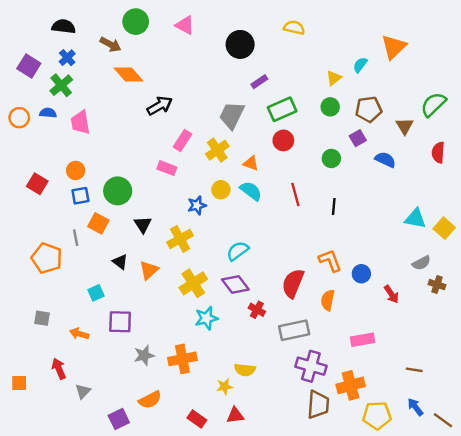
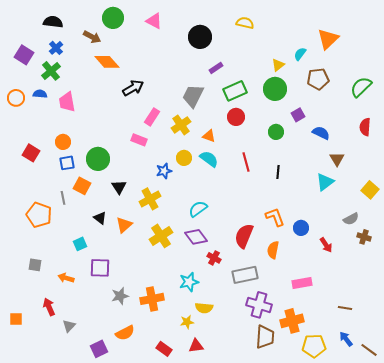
green circle: (330, 107) -> (275, 89), size x1.5
brown pentagon: (369, 109) -> (318, 79), moved
brown triangle: (405, 126) -> (337, 159), moved
cyan triangle: (415, 219) -> (325, 182), moved, turned -48
cyan star: (206, 318) -> (189, 282), moved

